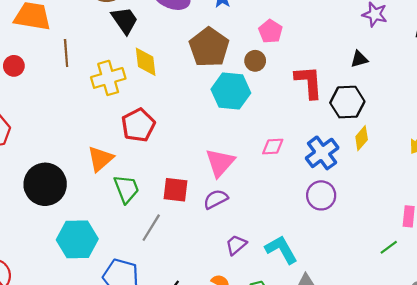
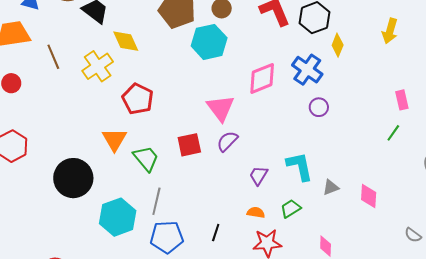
pink diamond: (273, 147) -> (262, 78), size x1.6
purple circle: (321, 195) -> (319, 107), size x0.7
gray line: (151, 228) -> (156, 201), moved
cyan L-shape: (281, 250) -> (300, 166), turned 36

